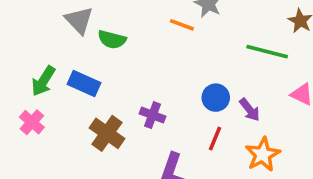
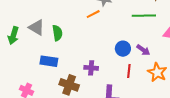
orange line: (182, 25) -> (93, 14), turned -32
green semicircle: (112, 39) -> (57, 33), turned -98
green arrow: (43, 81) -> (13, 36), moved

